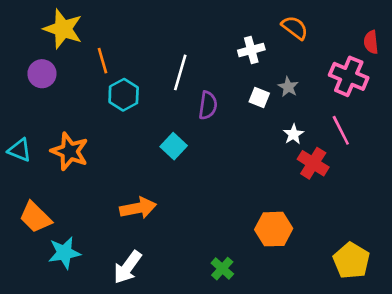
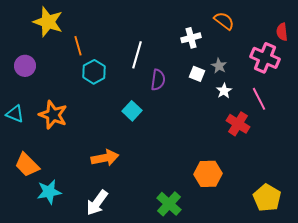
purple circle: (42, 74) -> (25, 66), moved
white star: (293, 134) -> (224, 91), moved
green cross: (222, 269) -> (169, 204), size x1.4

